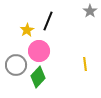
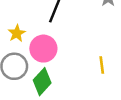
yellow star: (27, 30) -> (17, 33), moved

